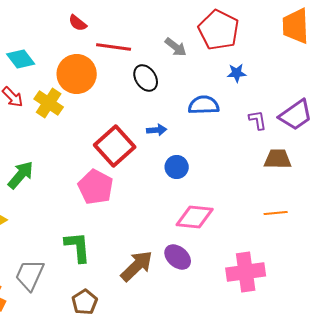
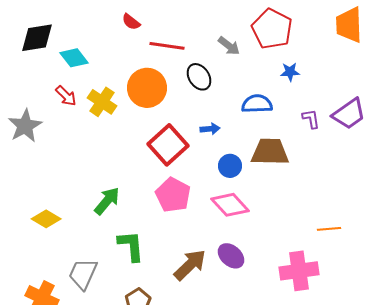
orange circle: (77, 74) -> (147, 88), moved
brown trapezoid: (278, 159) -> (270, 152), moved, size x1.4
green arrow: (21, 175) -> (107, 201), moved
pink pentagon: (96, 187) -> (173, 195), moved
orange line: (276, 213) -> (329, 229), moved
pink diamond: (195, 217) -> (230, 205), moved, turned 42

